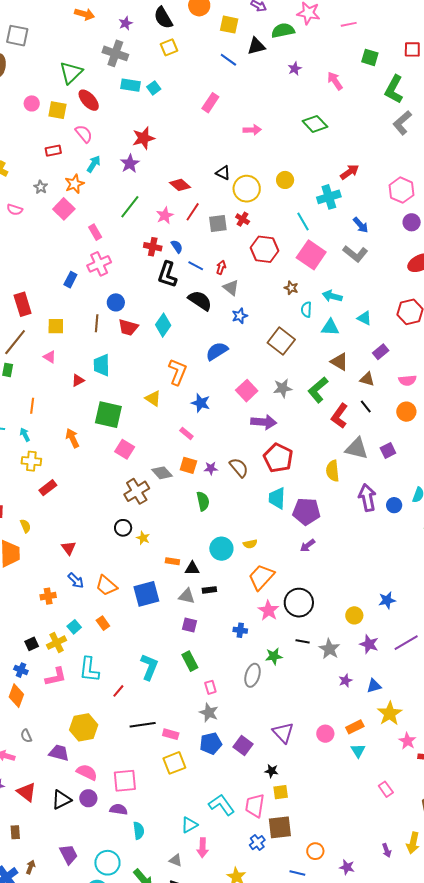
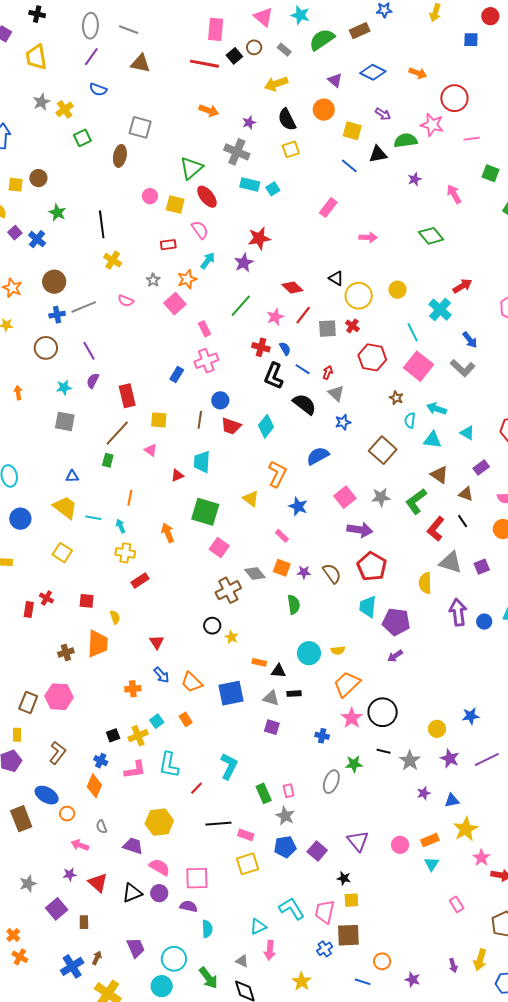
cyan cross: (329, 197) -> (440, 310), turned -35
green rectangle: (190, 661) -> (264, 793), moved

